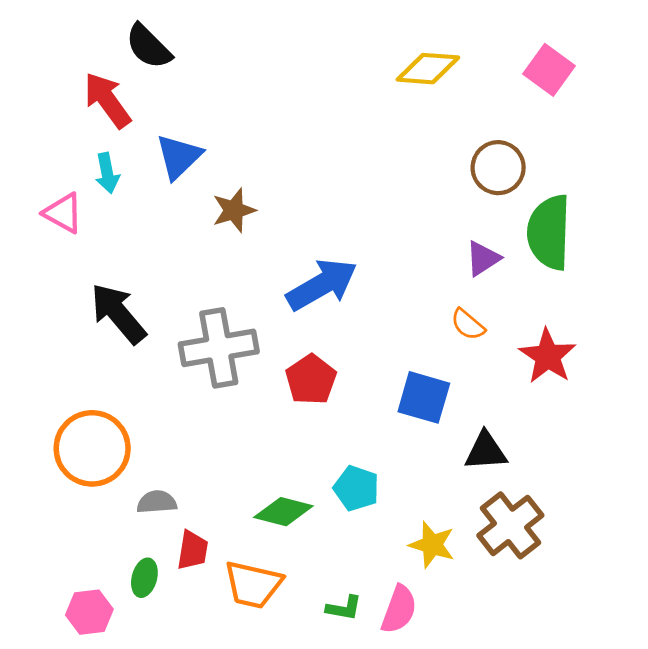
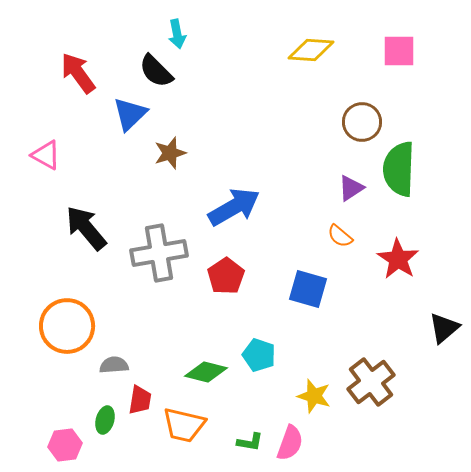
black semicircle: (149, 47) -> (156, 71), moved
pink square: (549, 70) -> (399, 51), turned -36
cyan arrow: (107, 173) -> (177, 34), moved
black triangle: (486, 451) -> (444, 328), moved, turned -36

